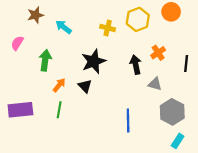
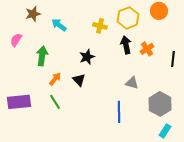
black star: (94, 61) -> (87, 57), size x0.7
black arrow: (136, 65) -> (126, 45), moved
gray triangle: (155, 84) -> (132, 83), moved
green line: (59, 110) -> (55, 102), turned -42

